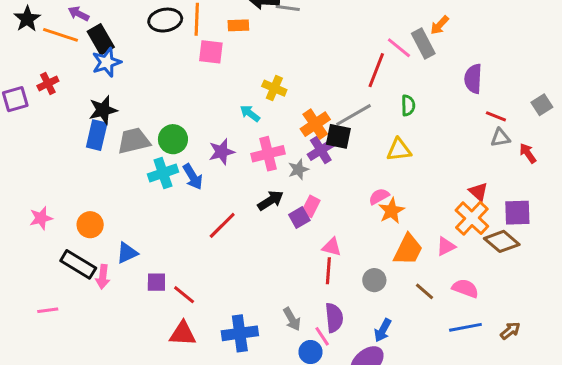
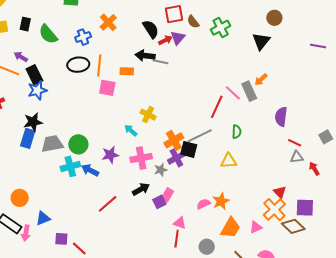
blue arrow: (193, 177) -> (90, 170), turned 144
pink semicircle: (379, 196) -> (203, 204), moved

